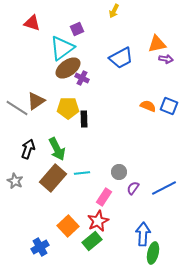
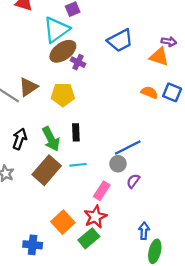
orange triangle: (157, 44) -> (159, 57), moved, turned 30
black rectangle: (84, 119) -> (76, 132), moved
blue line: (164, 188) -> (128, 148), moved
blue arrow: (143, 234) -> (144, 231), size x0.7
blue cross: (40, 247) -> (33, 245), turned 36

